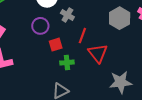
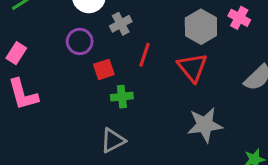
gray cross: (67, 15) -> (121, 24), turned 32
red triangle: (98, 53) -> (192, 67), moved

